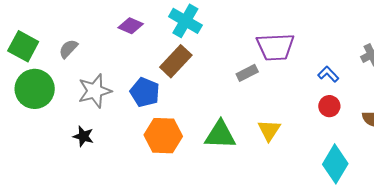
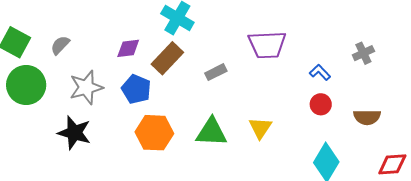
purple diamond: (131, 26) -> (128, 48), moved, turned -30
gray rectangle: (247, 73) -> (216, 72), moved
black star: (83, 136) -> (74, 133), size x1.6

